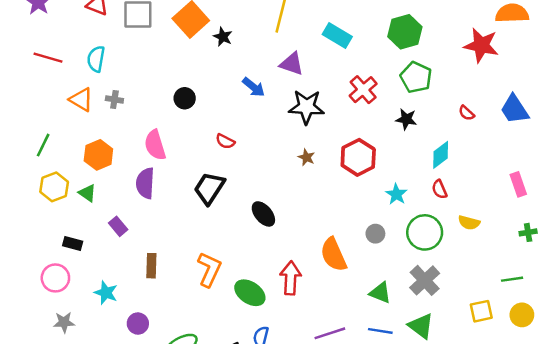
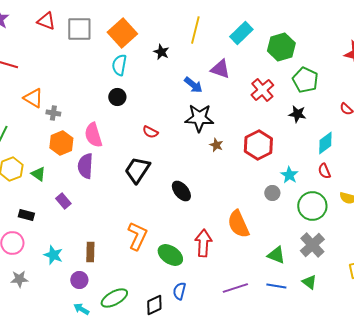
green hexagon: (405, 32) -> (281, 47), moved
cyan rectangle: (337, 35) -> (241, 33), moved, turned -75
black star: (223, 37) -> (161, 52), moved
cyan semicircle: (96, 59) -> (119, 65), moved
purple triangle: (292, 64) -> (220, 69), moved
blue arrow: (254, 87) -> (193, 85), moved
gray cross: (114, 99) -> (53, 113), moved
black star: (306, 107) -> (199, 118), moved
orange hexagon: (98, 155) -> (61, 143), moved
gray circle: (375, 234) -> (272, 193), moved
brown rectangle: (151, 266) -> (90, 252), moved
green triangle: (421, 326) -> (309, 282), size x0.7

